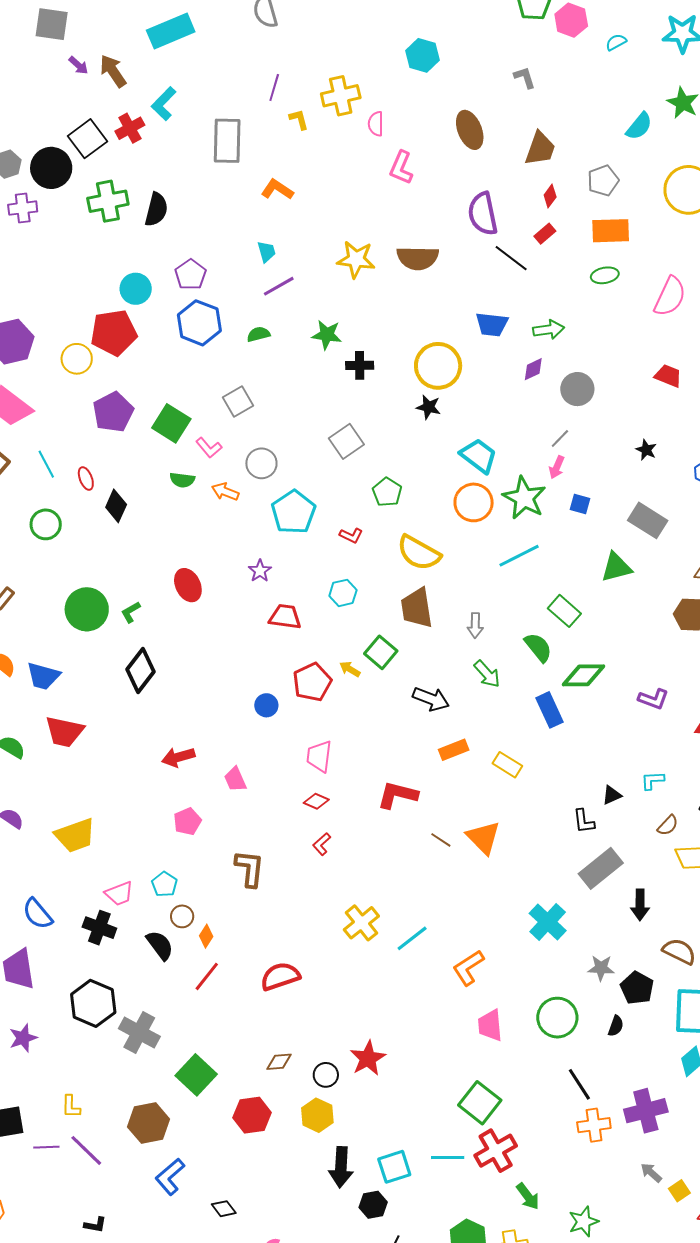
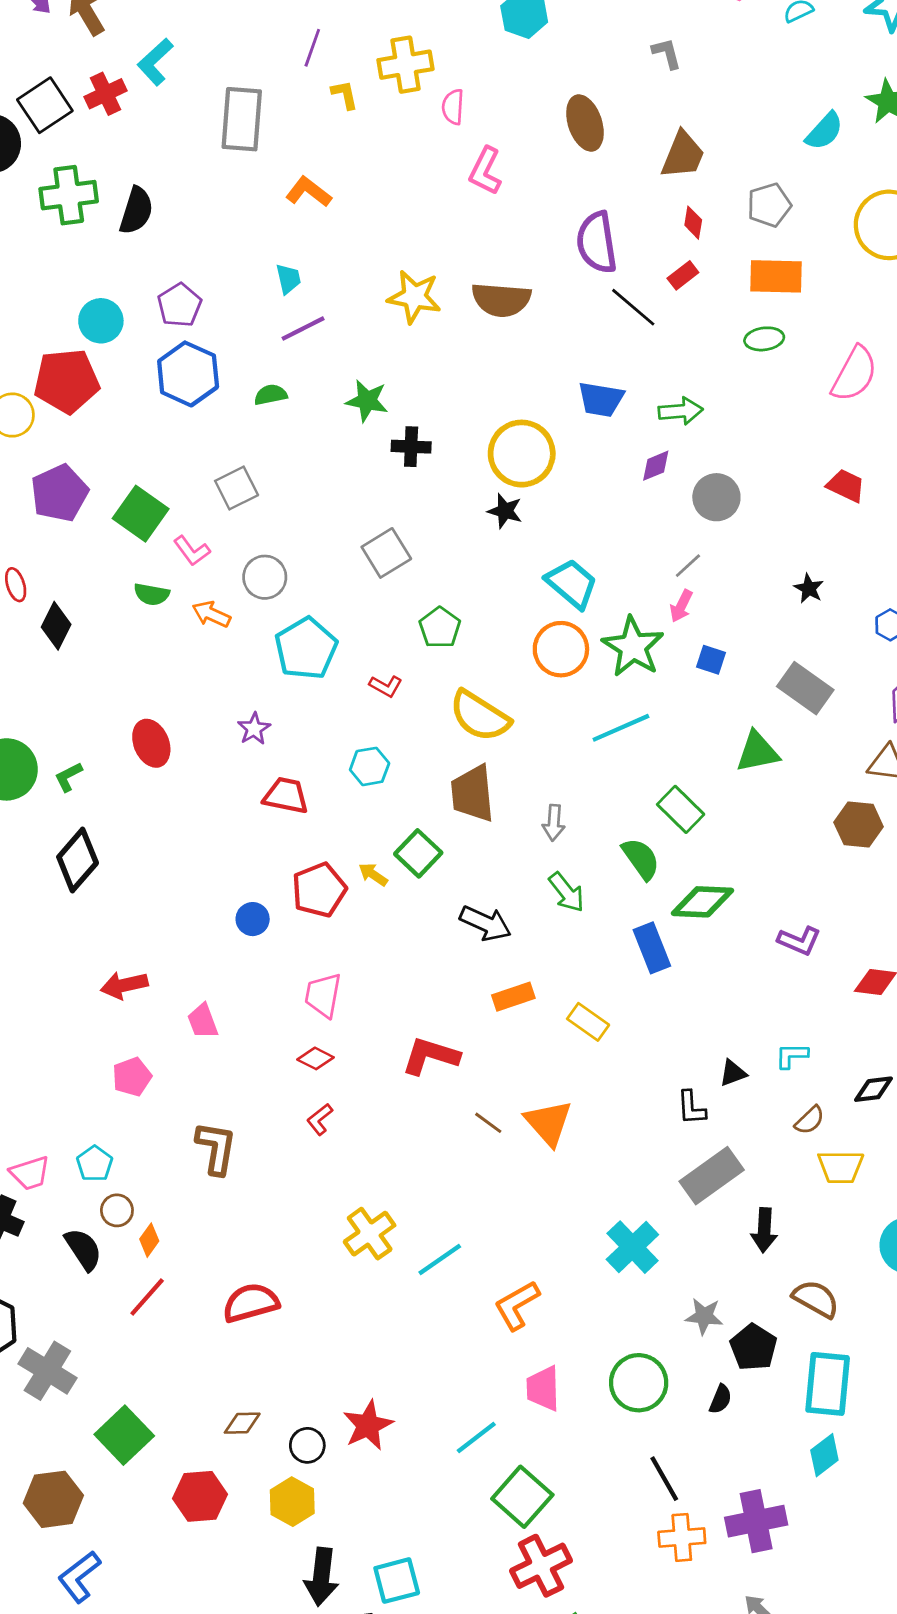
red diamond: (550, 196) -> (693, 223), turned -30
cyan line: (448, 1158) -> (476, 1438), moved, turned -40

